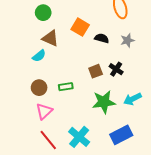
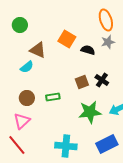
green circle: (43, 13) -> (20, 25), moved
gray star: (127, 40) -> (108, 42), moved
pink triangle: (44, 111) -> (22, 121), moved
cyan cross: (79, 137) -> (66, 146), turned -35
red line: (48, 140) -> (17, 145), moved

